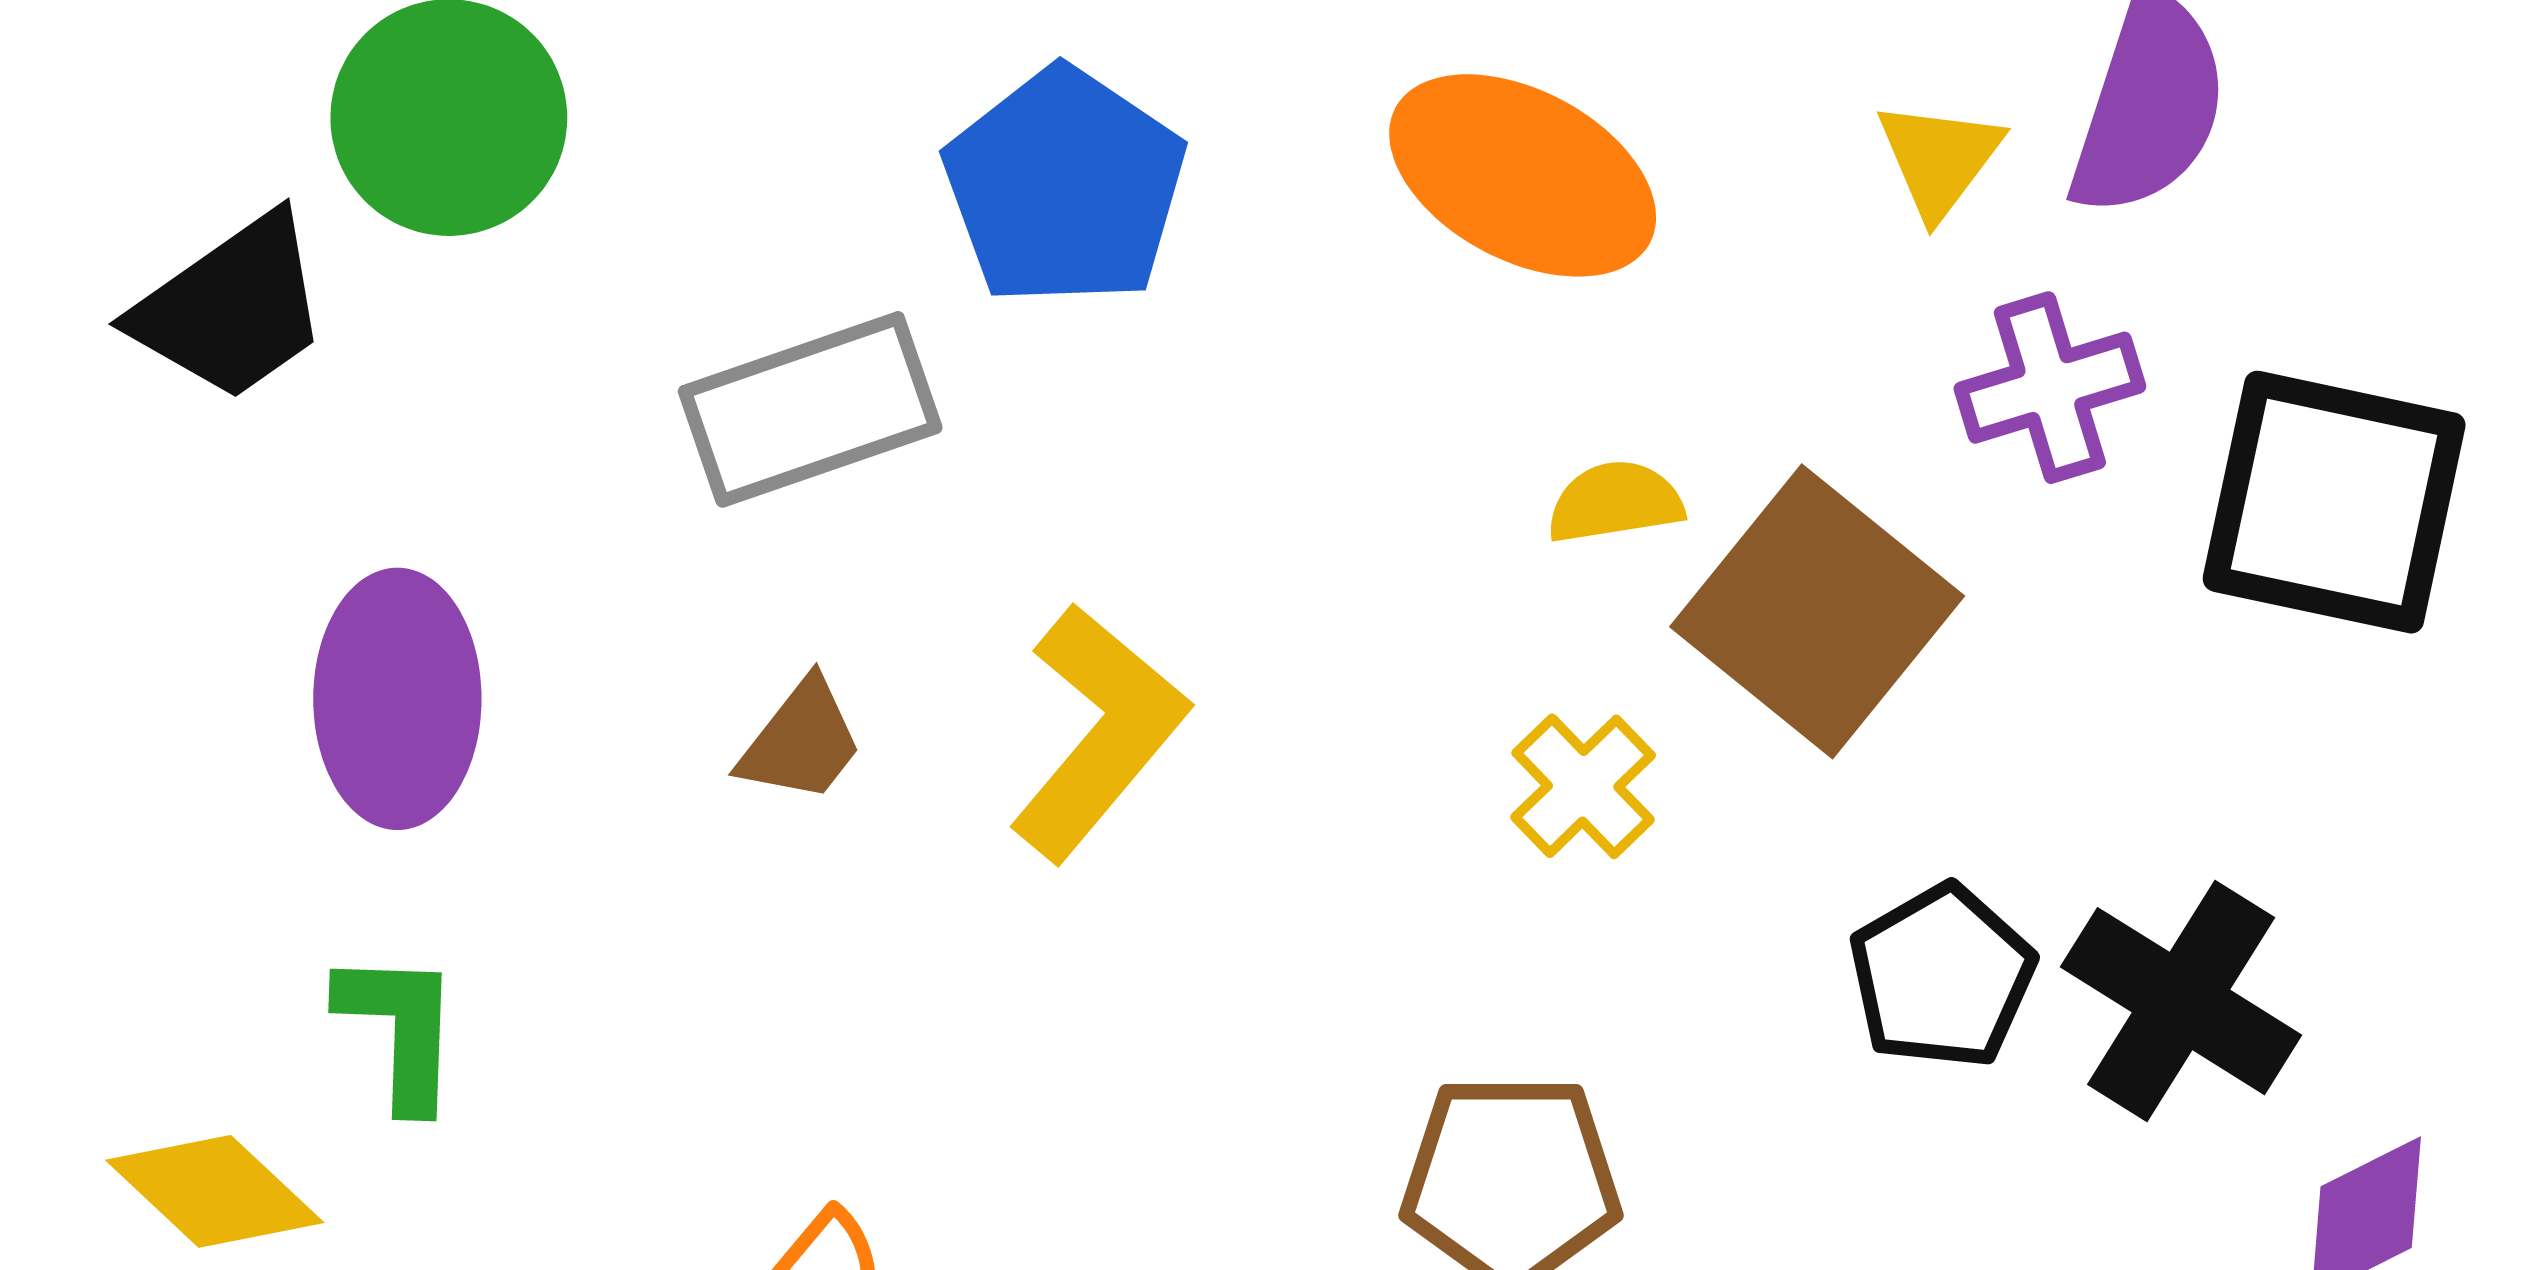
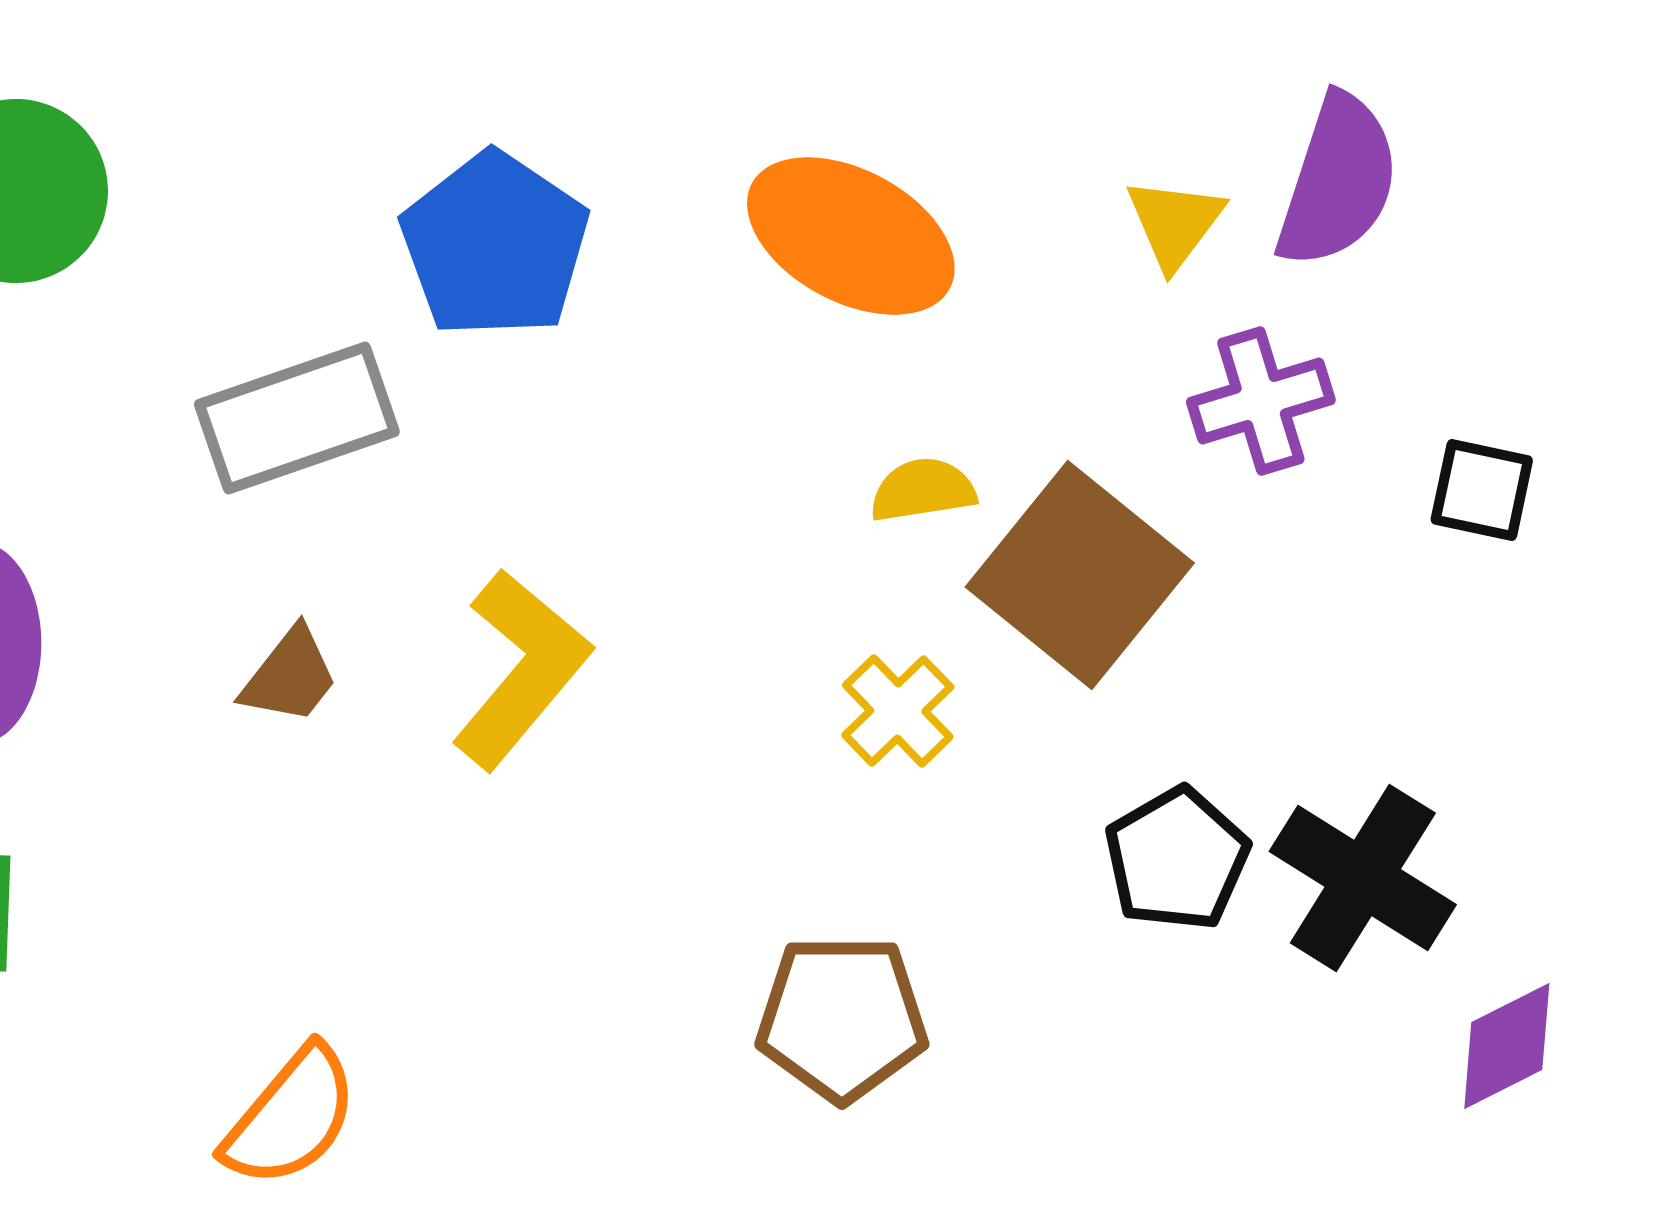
black square: (2334, 502) -> (1482, 490), size x0.5

